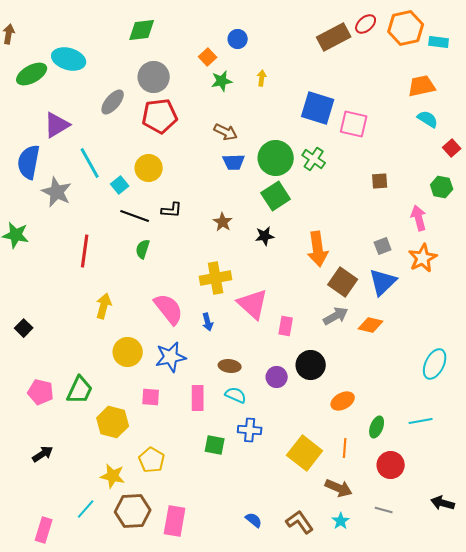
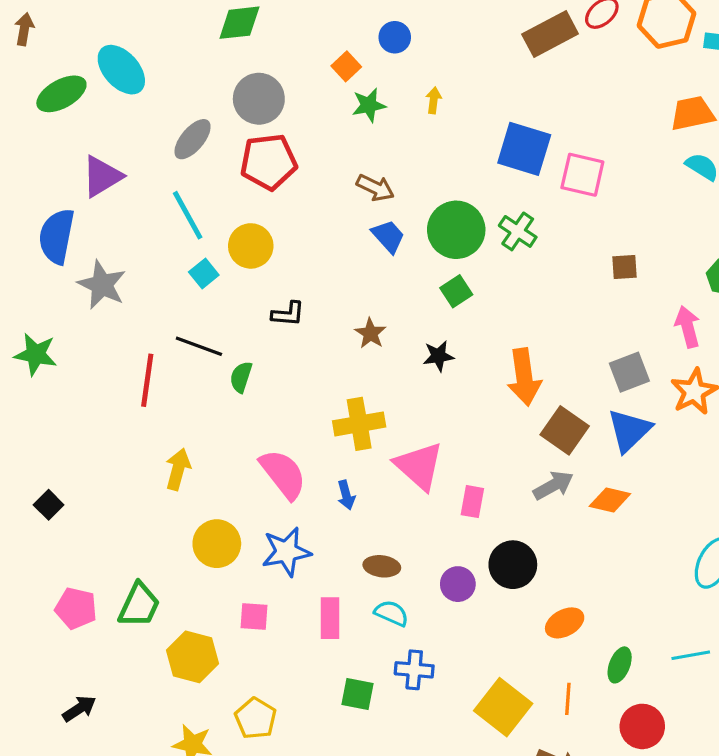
cyan ellipse: (69, 59) -> (121, 70), turned 32
blue trapezoid: (234, 162) -> (388, 236), turned -130
cyan line: (90, 163) -> (188, 215), moved
green square: (276, 196) -> (456, 291), size x0.7
black line: (135, 216) -> (199, 346), moved
gray square: (383, 246) -> (629, 372), size x1.4

